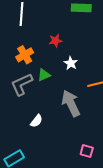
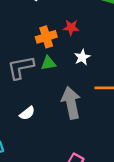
orange cross: (25, 55) -> (46, 37), moved

